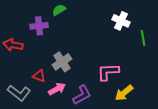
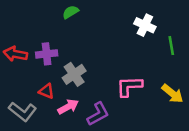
purple cross: (39, 26) -> (47, 54), moved
yellow arrow: (124, 93) -> (172, 94), moved, turned -102

